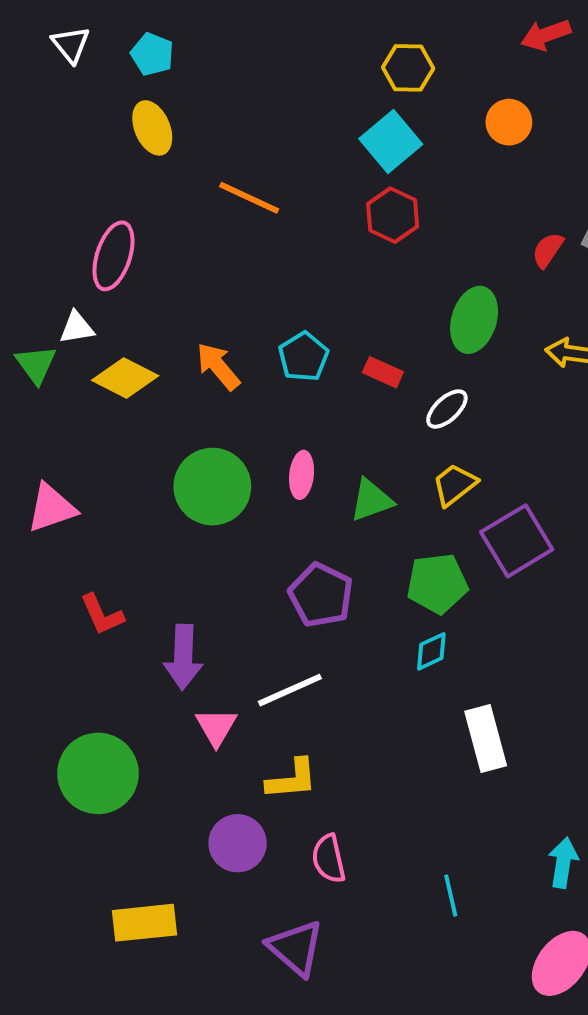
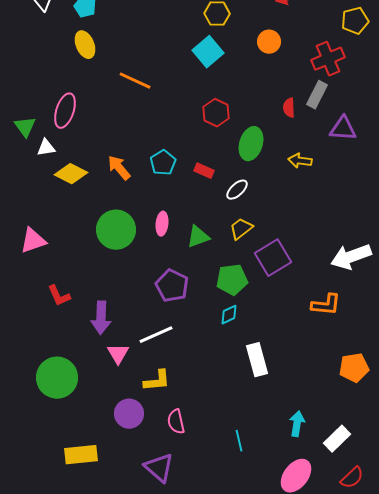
red hexagon: (393, 215) -> (216, 113), moved
red semicircle: (548, 250) -> (289, 108), turned -36
green triangle: (36, 364) -> (25, 127), moved

